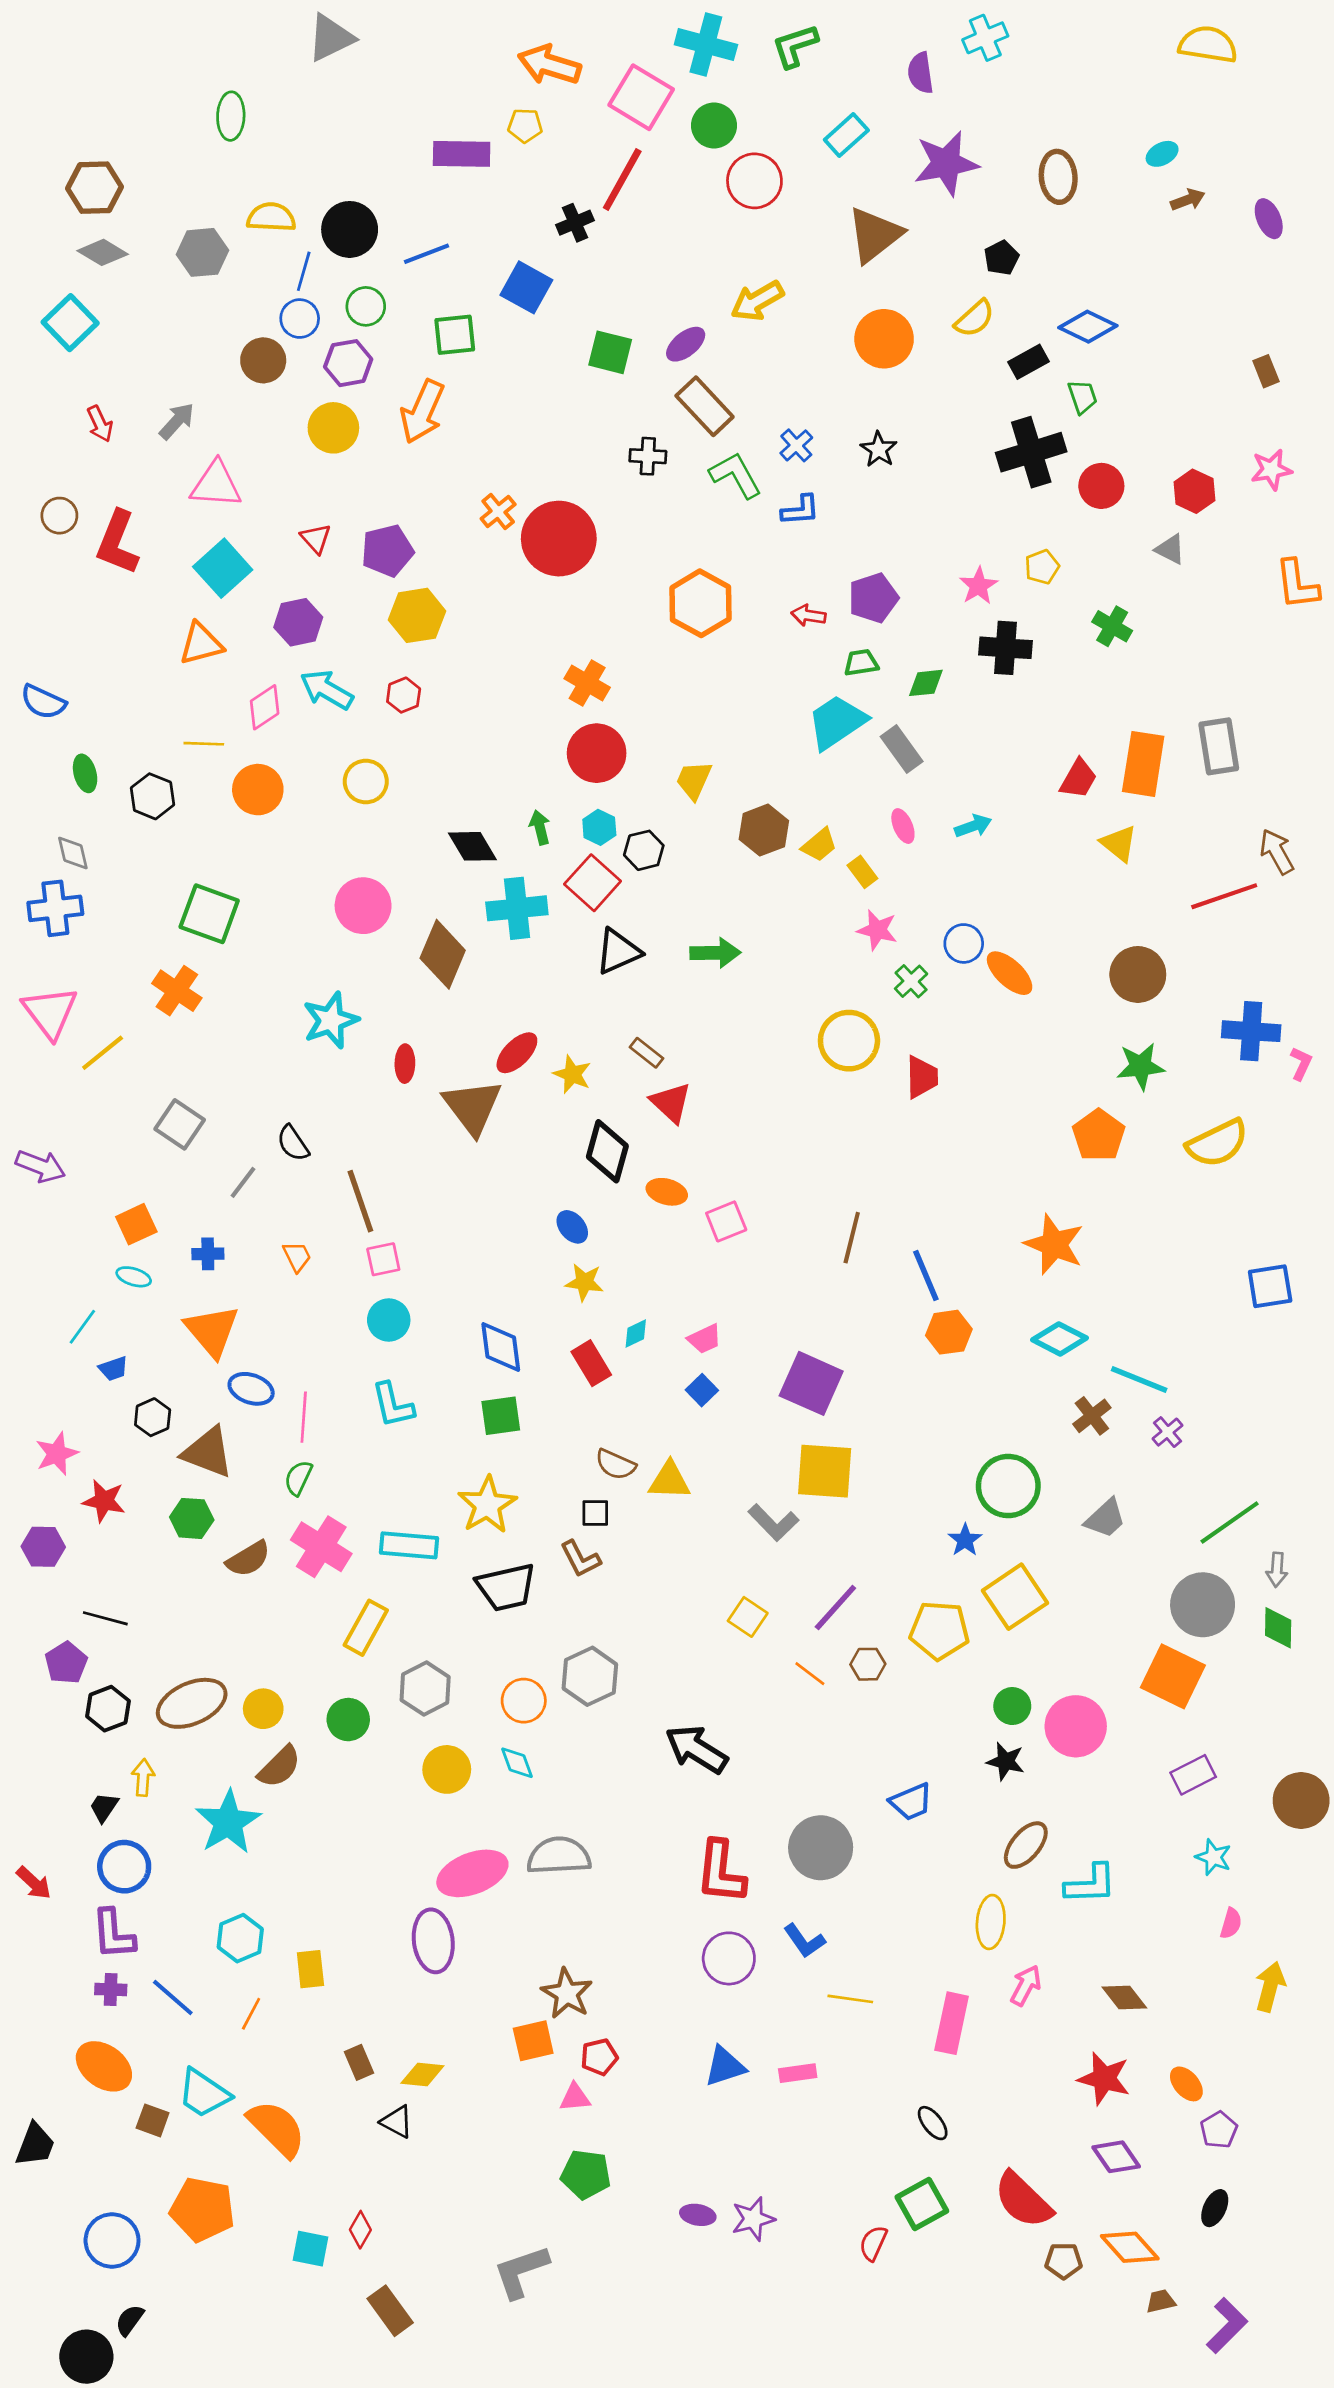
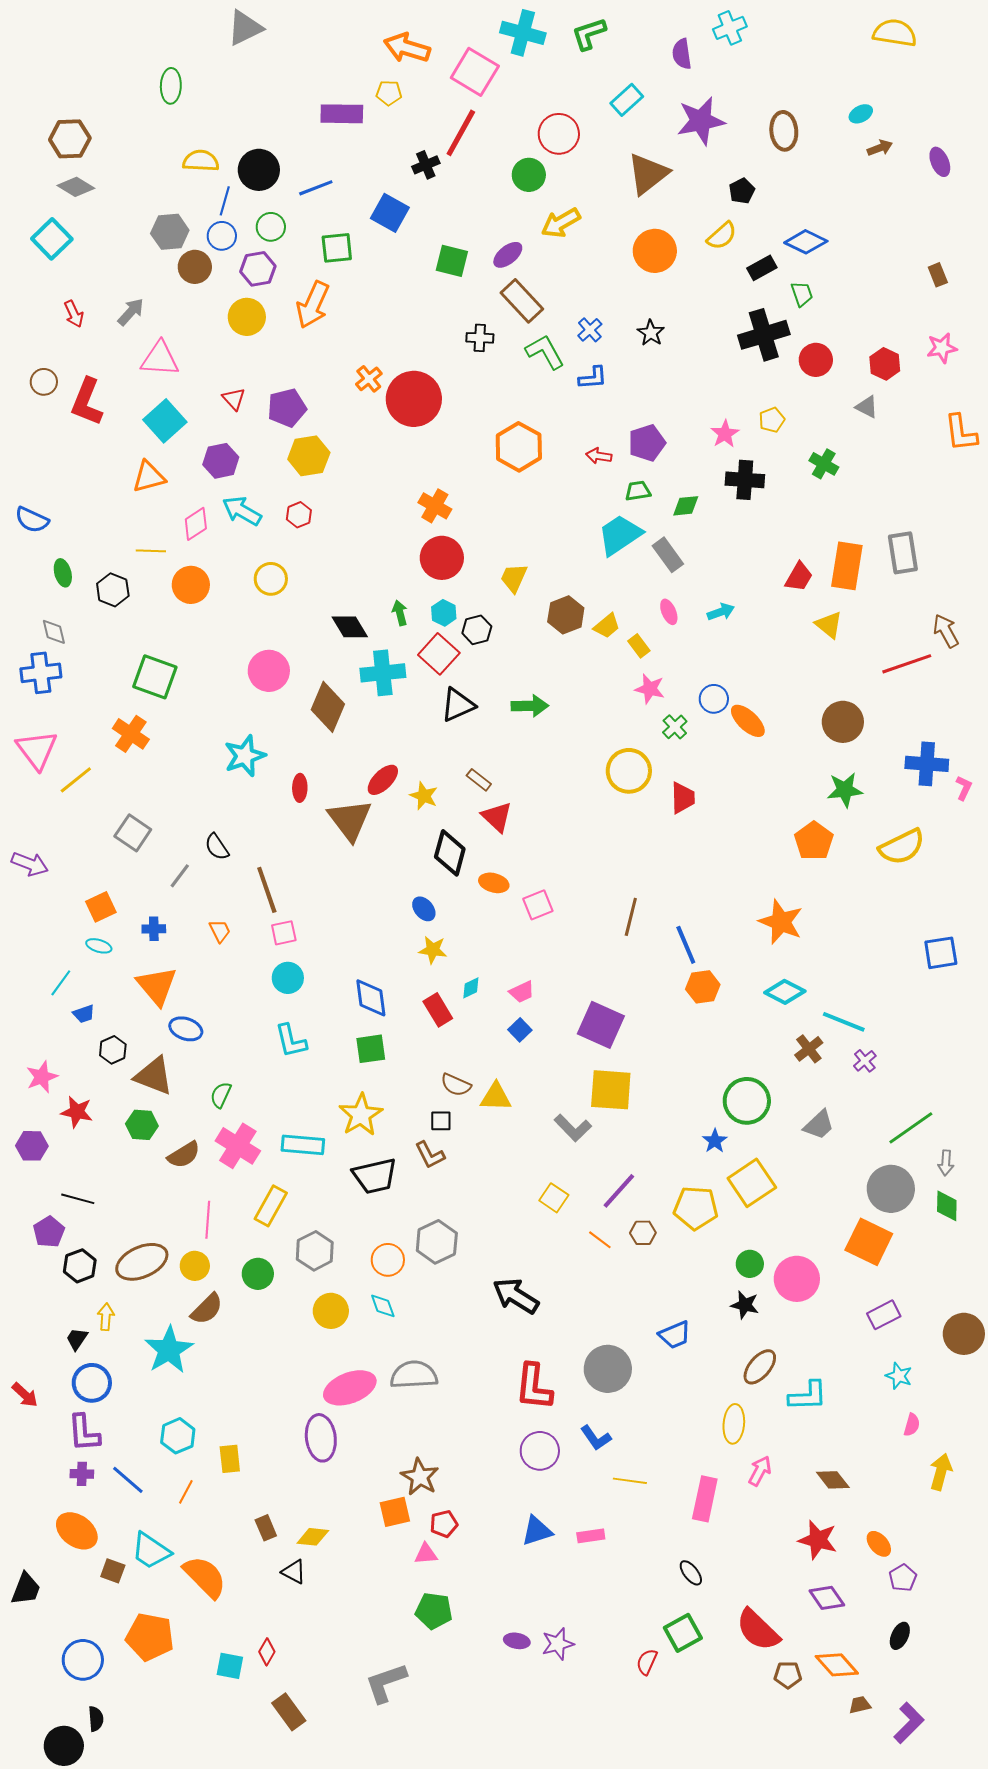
green circle: (714, 126) -> (529, 175), moved
gray hexagon: (202, 252) -> (170, 232), moved
pink line: (304, 1417) -> (208, 1220), moved
black semicircle: (130, 2320) -> (96, 1719), turned 140

